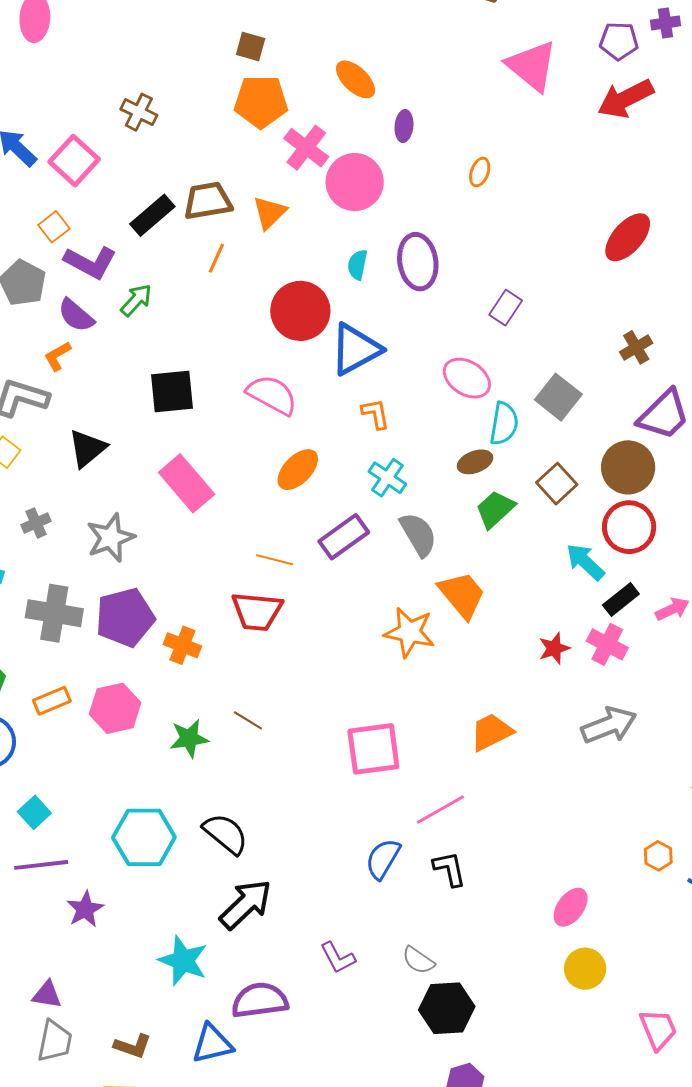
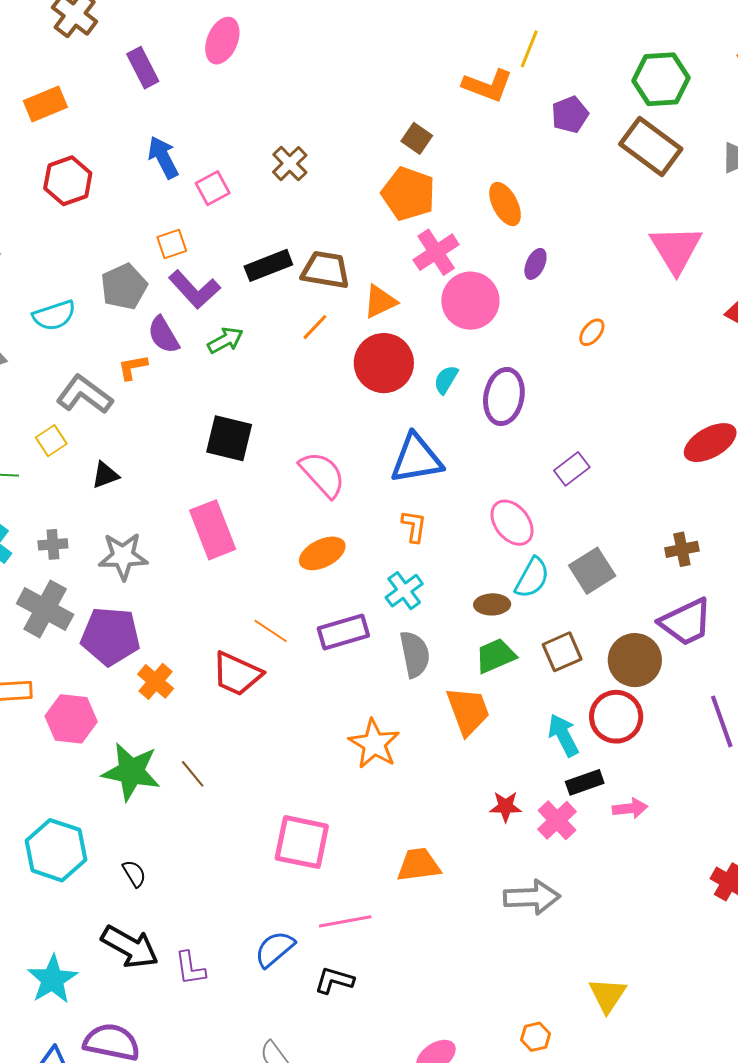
pink square: (74, 161) -> (213, 188), size x0.7
red circle: (300, 311) -> (384, 363), moved
black triangle: (87, 448) -> (105, 475), moved, size x0.7
gray cross: (36, 523) -> (53, 544), moved
orange trapezoid: (462, 595) -> (468, 711), moved
green star: (189, 738) -> (131, 772), size x1.5
black semicircle: (226, 834) -> (134, 874), size x0.6
black L-shape: (450, 869) -> (334, 980), turned -81
black arrow: (246, 904) -> (130, 947), turned 54
purple L-shape: (338, 958) -> (190, 968), moved

